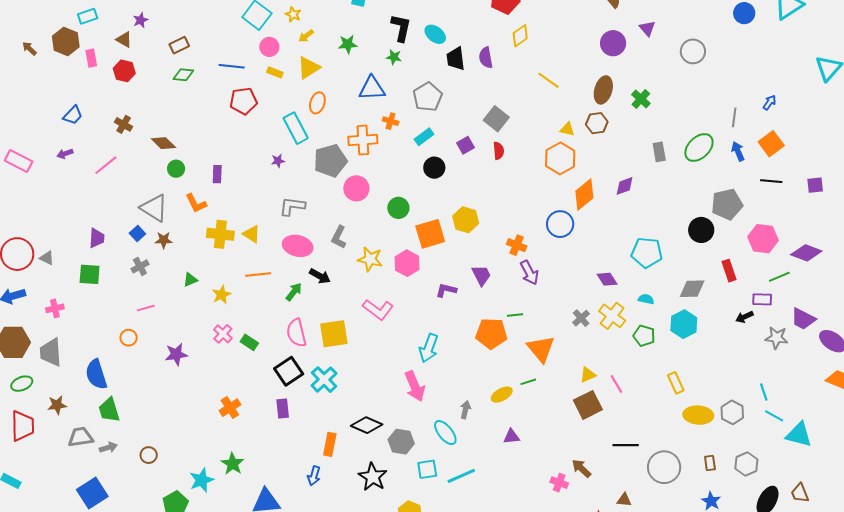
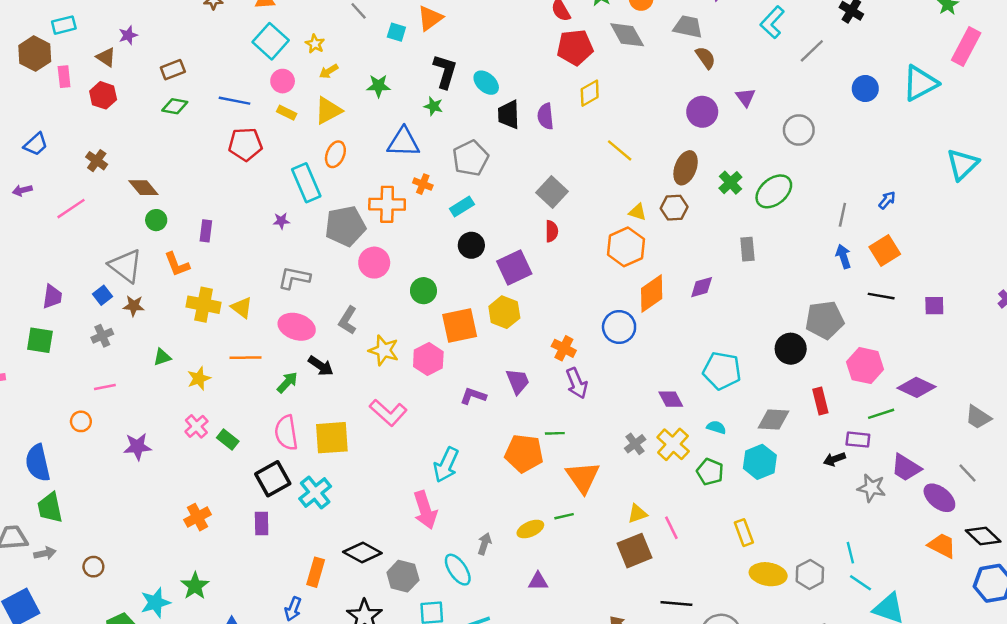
purple square: (466, 145) -> (514, 268), moved, size x1.6
green ellipse: (699, 148) -> (774, 191), moved

